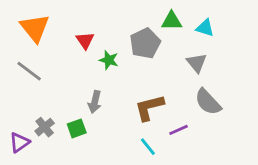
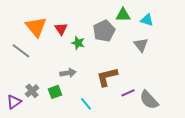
orange triangle: (35, 28) -> (36, 27), moved
gray arrow: (95, 102) -> (68, 73), turned -112
gray semicircle: (208, 102) -> (149, 100), moved
cyan line: (148, 147) -> (86, 104), moved

